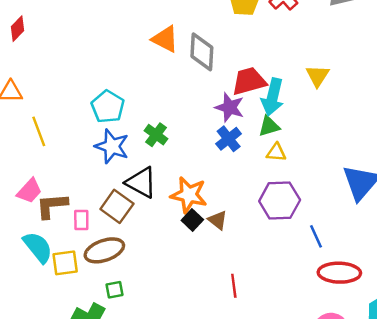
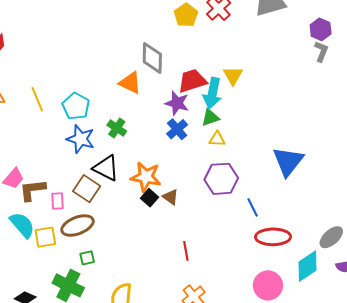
orange triangle: (165, 39) -> (130, 83), moved
yellow triangle: (318, 76) -> (233, 76), moved
yellow line: (39, 131) -> (37, 99), moved

